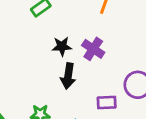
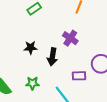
black star: (62, 46) -> (31, 48), moved

